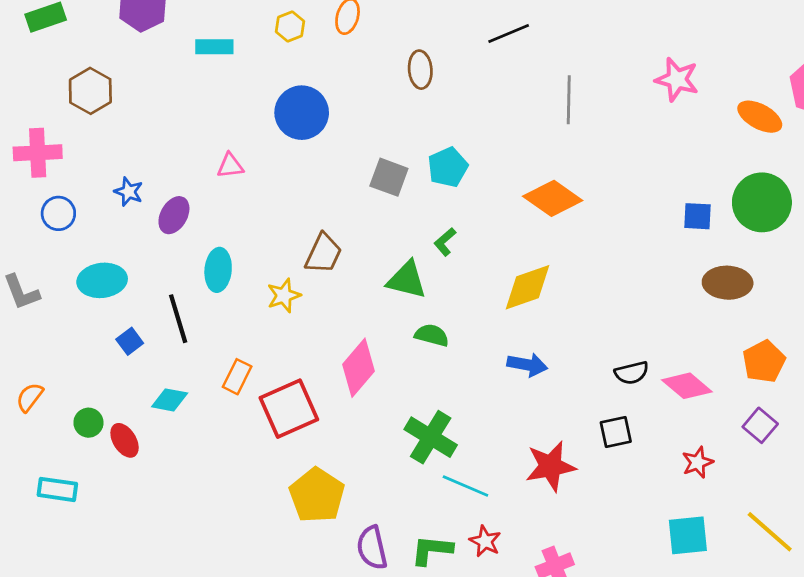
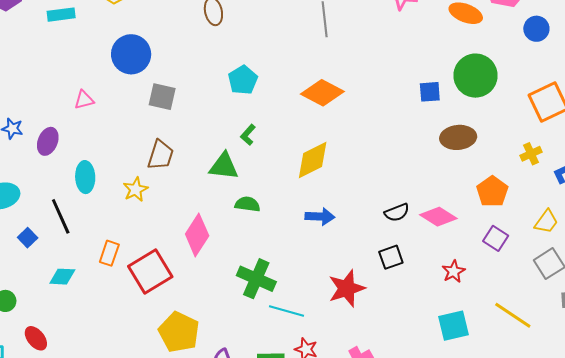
gray square: (389, 177) -> (162, 97), moved
red ellipse: (125, 440) -> (36, 338), moved

